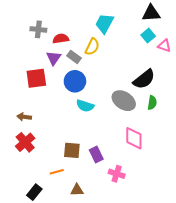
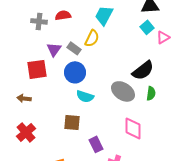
red semicircle: (61, 39) -> (63, 15), moved
pink triangle: (164, 46) -> (163, 37), turned -48
brown arrow: (24, 117) -> (24, 98), moved
brown square: (72, 150) -> (72, 122), moved

